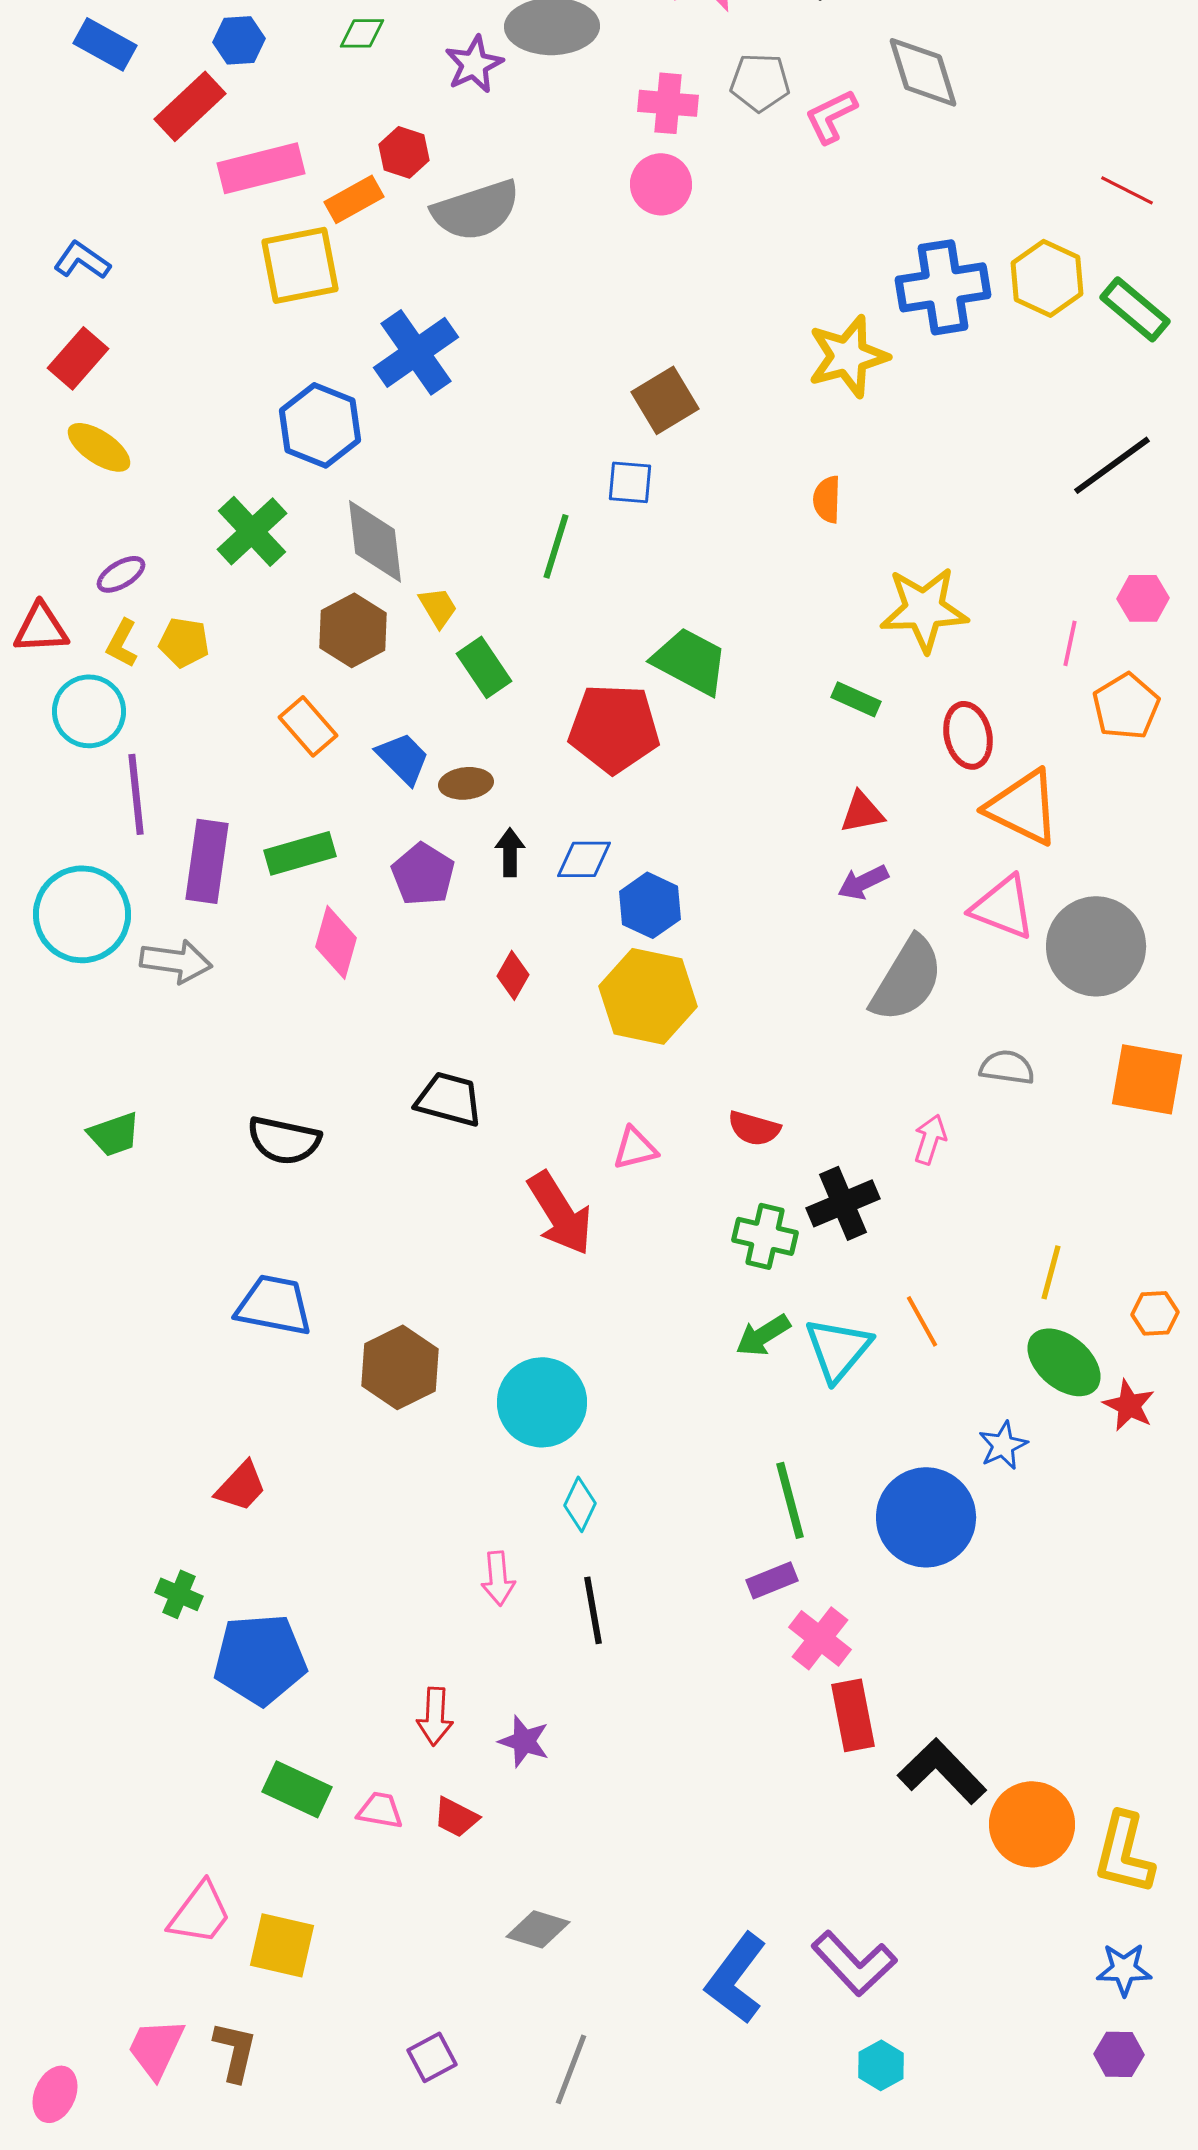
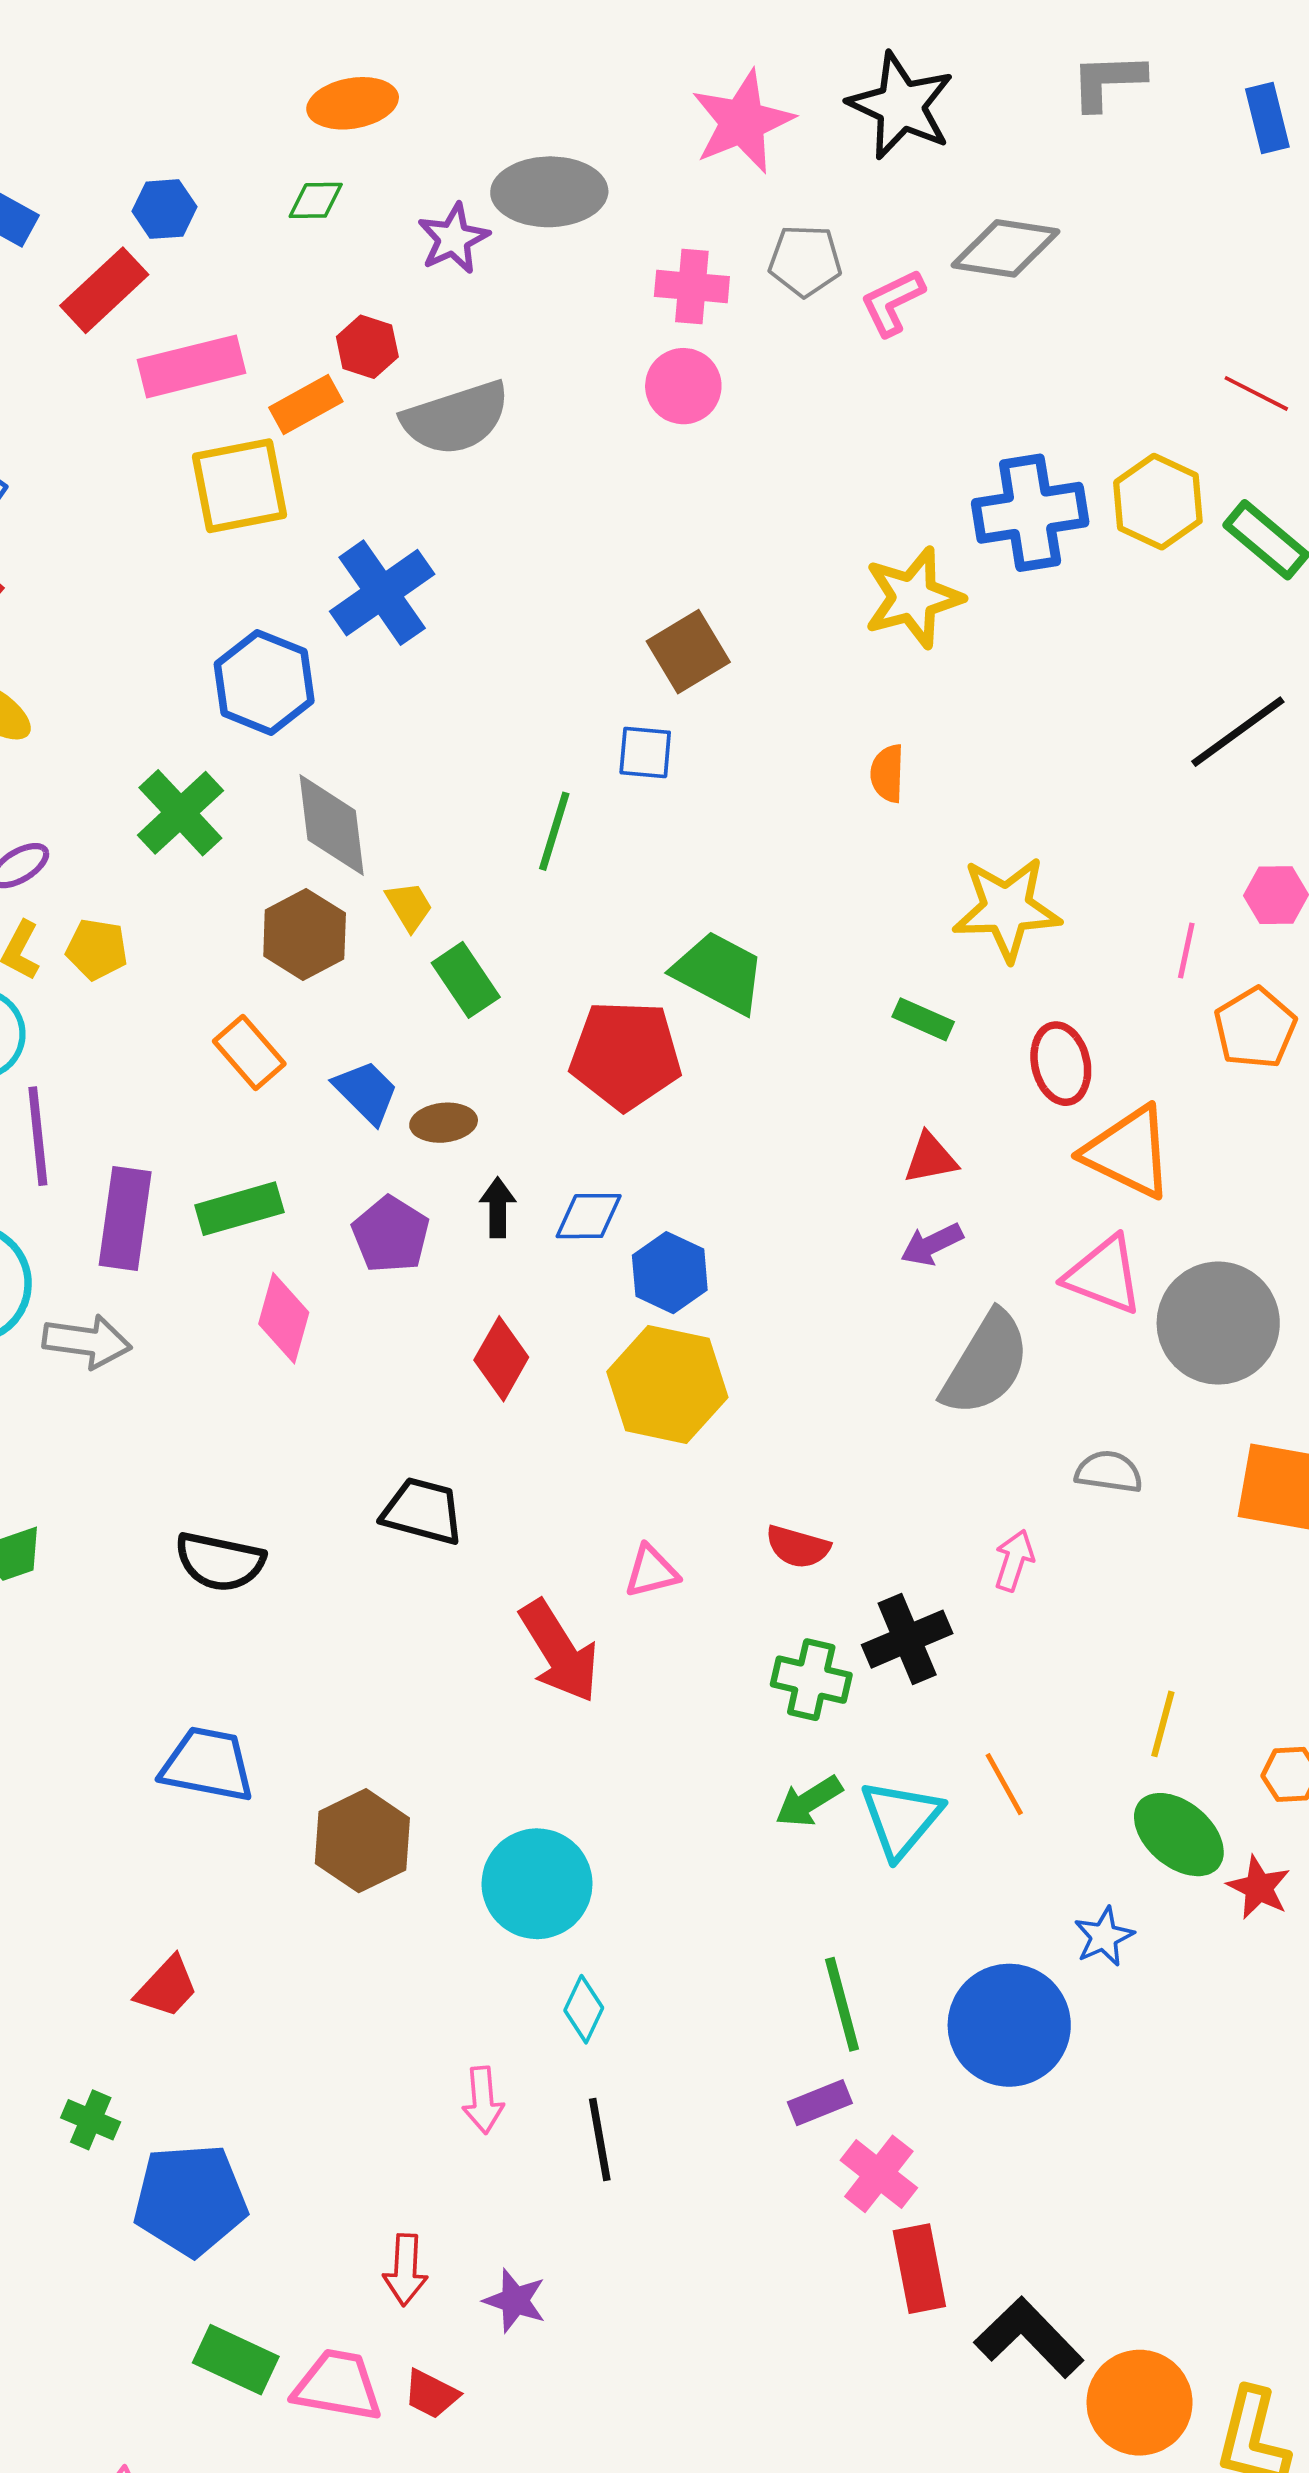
gray diamond: (923, 72) -> (1005, 248), turned -64
red diamond: (513, 975) -> (501, 1359), size x1.4
pink trapezoid: (380, 1810) -> (338, 2385), size x1.6

